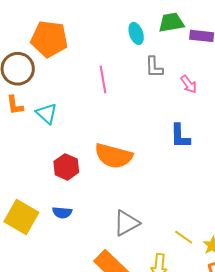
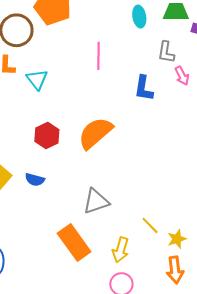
gray L-shape: (154, 67) -> (166, 52), moved
blue L-shape: (180, 136) -> (144, 88), moved
orange semicircle: (113, 156) -> (95, 133), turned 114

